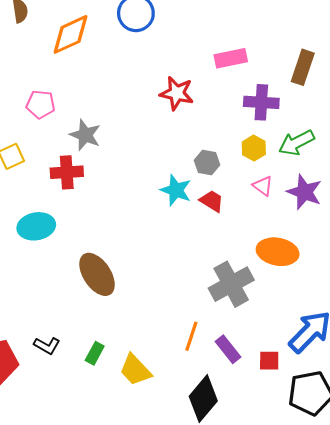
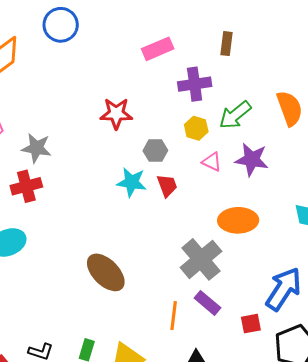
brown rectangle: (303, 67) -> (227, 44), size x0.7
red star: (177, 93) -> (116, 113), moved
red trapezoid: (212, 201) -> (167, 186), turned 50
brown ellipse: (97, 274) -> (106, 272), moved
purple rectangle: (228, 349) -> (208, 303), moved

